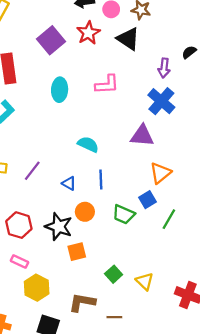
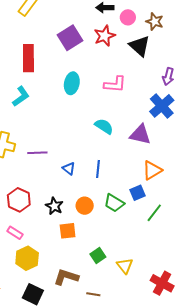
cyan semicircle: (88, 144) -> (104, 126), moved
purple line: (32, 171) -> (37, 153), turned 42
orange circle: (85, 212) -> (85, 206), moved
black star: (59, 227) -> (54, 206), size x0.7

